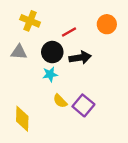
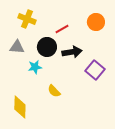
cyan star: (50, 74) -> (35, 67), moved
purple square: (83, 105) -> (95, 70), moved

